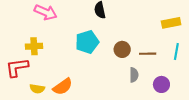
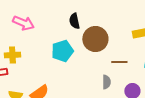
brown circle: (122, 49) -> (95, 39), moved, size x1.6

